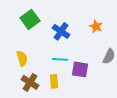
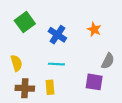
purple square: (80, 69) -> (94, 82), moved
brown cross: (30, 82) -> (25, 88), turned -30

